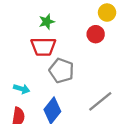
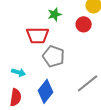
green star: (47, 22) -> (55, 14), moved

